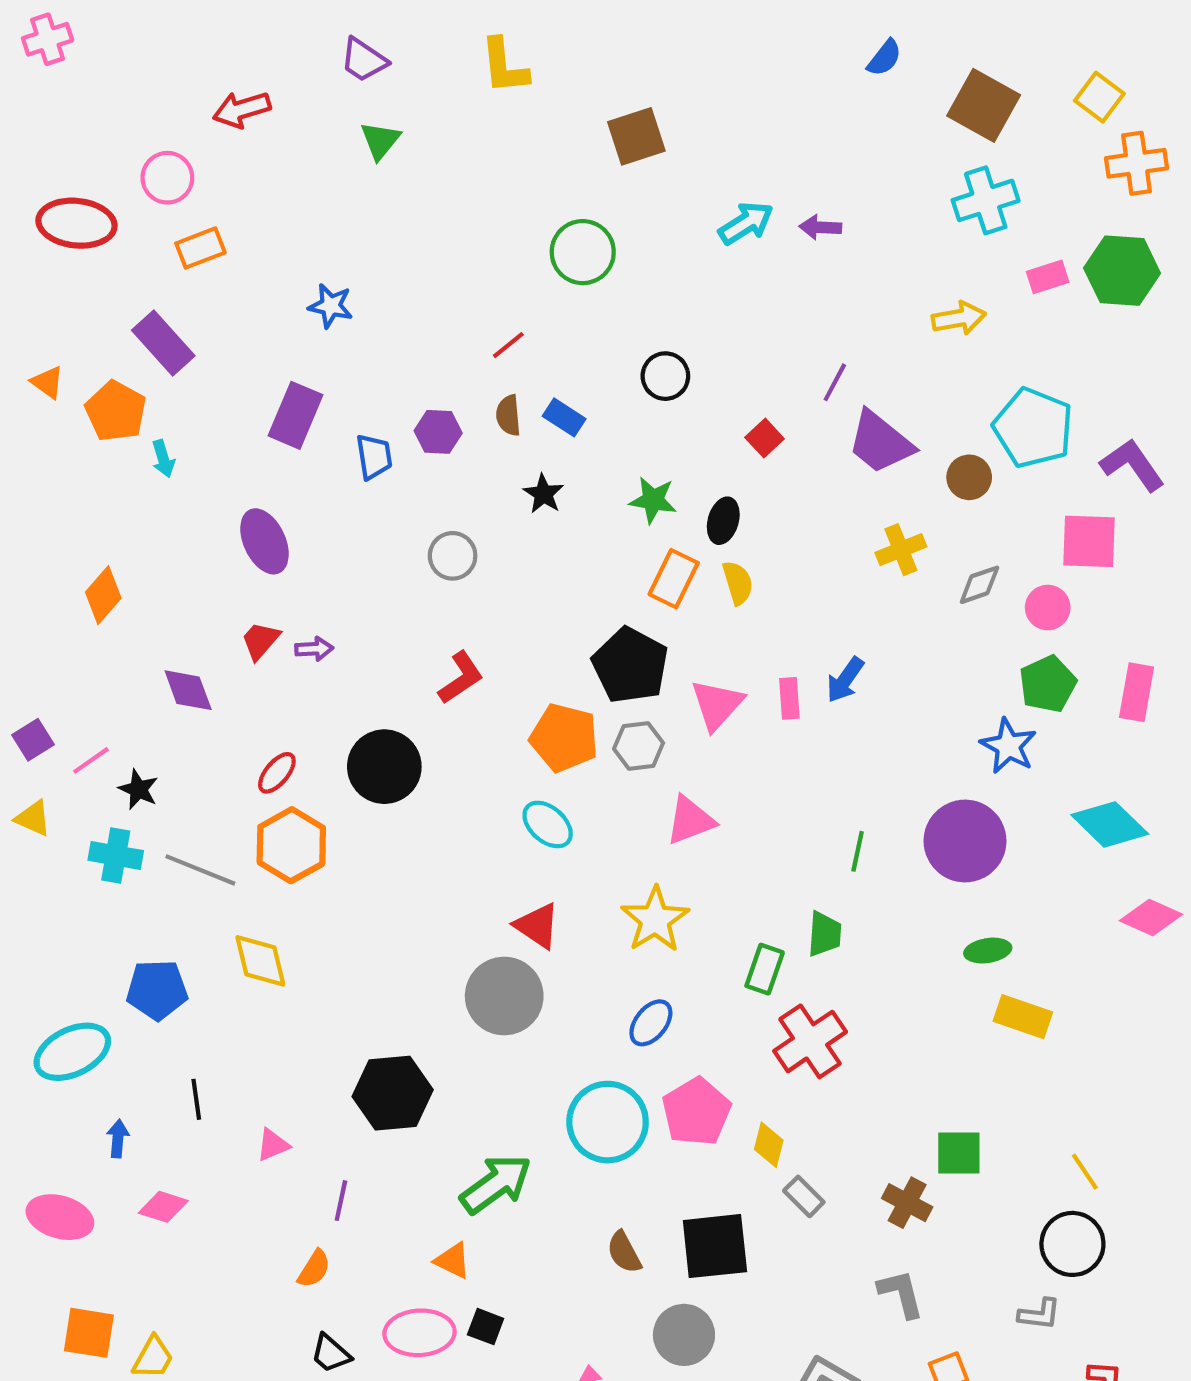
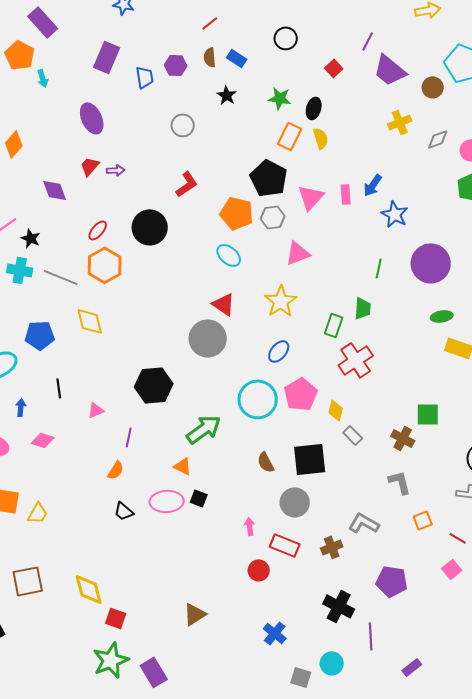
blue star: (1008, 746) -> (395, 214), moved

